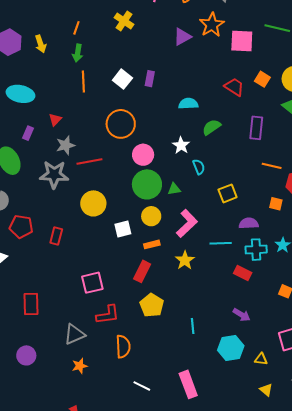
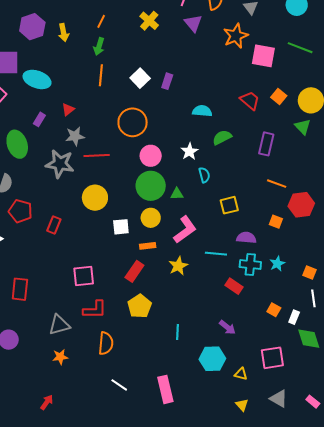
purple triangle: (182, 37) -> (193, 23), moved, turned -48

